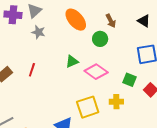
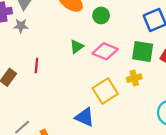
gray star: (38, 32) -> (21, 26), moved
green square: (129, 80) -> (143, 51), size x1.5

